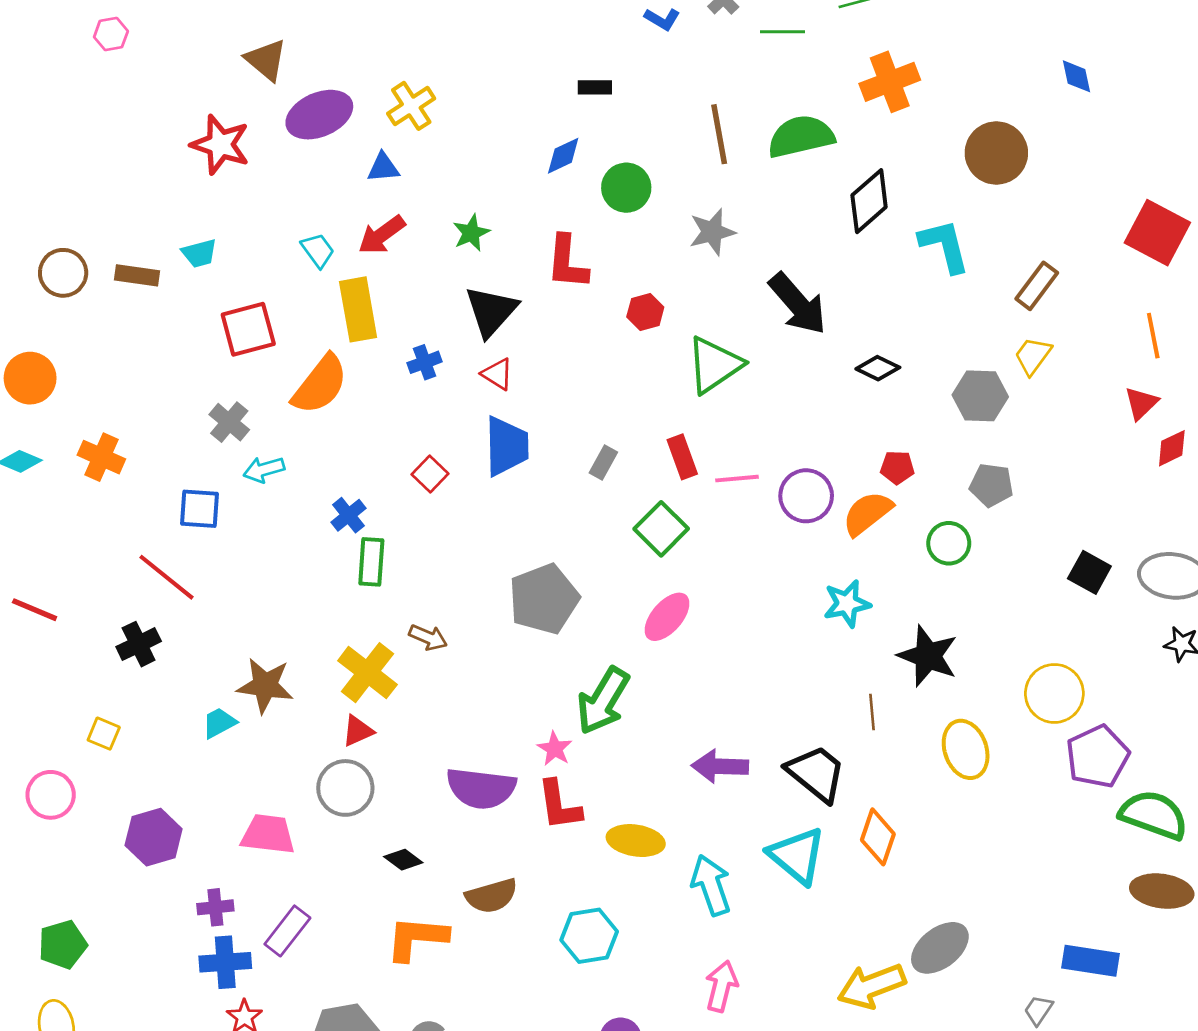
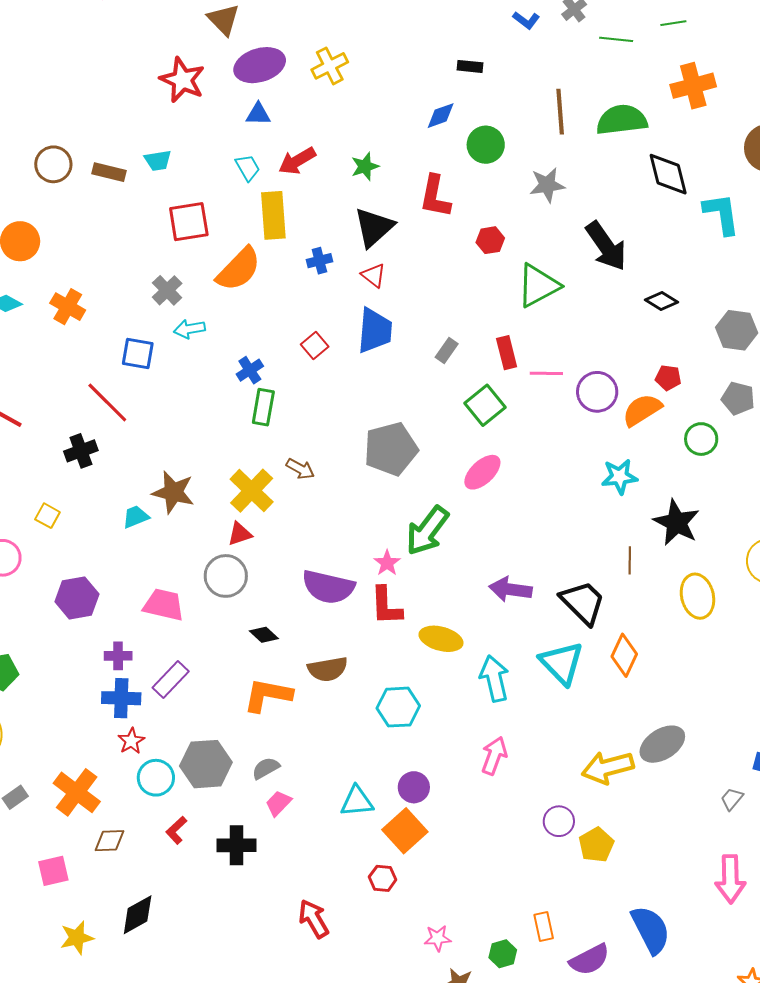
blue triangle: (383, 168) -> (258, 114), moved
black diamond: (869, 201) -> (668, 174), turned -69

